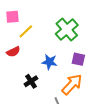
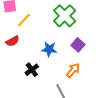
purple square: (78, 59) -> (78, 45), turned 32
orange arrow: (72, 84) -> (73, 70), size x0.7

